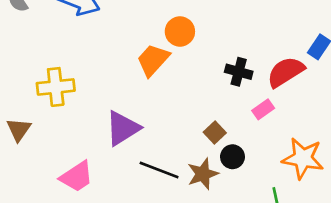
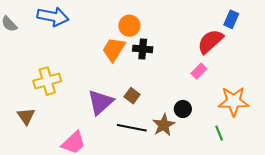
black cross: (239, 72) -> (143, 49), moved
brown square: (215, 132) -> (132, 96), moved

